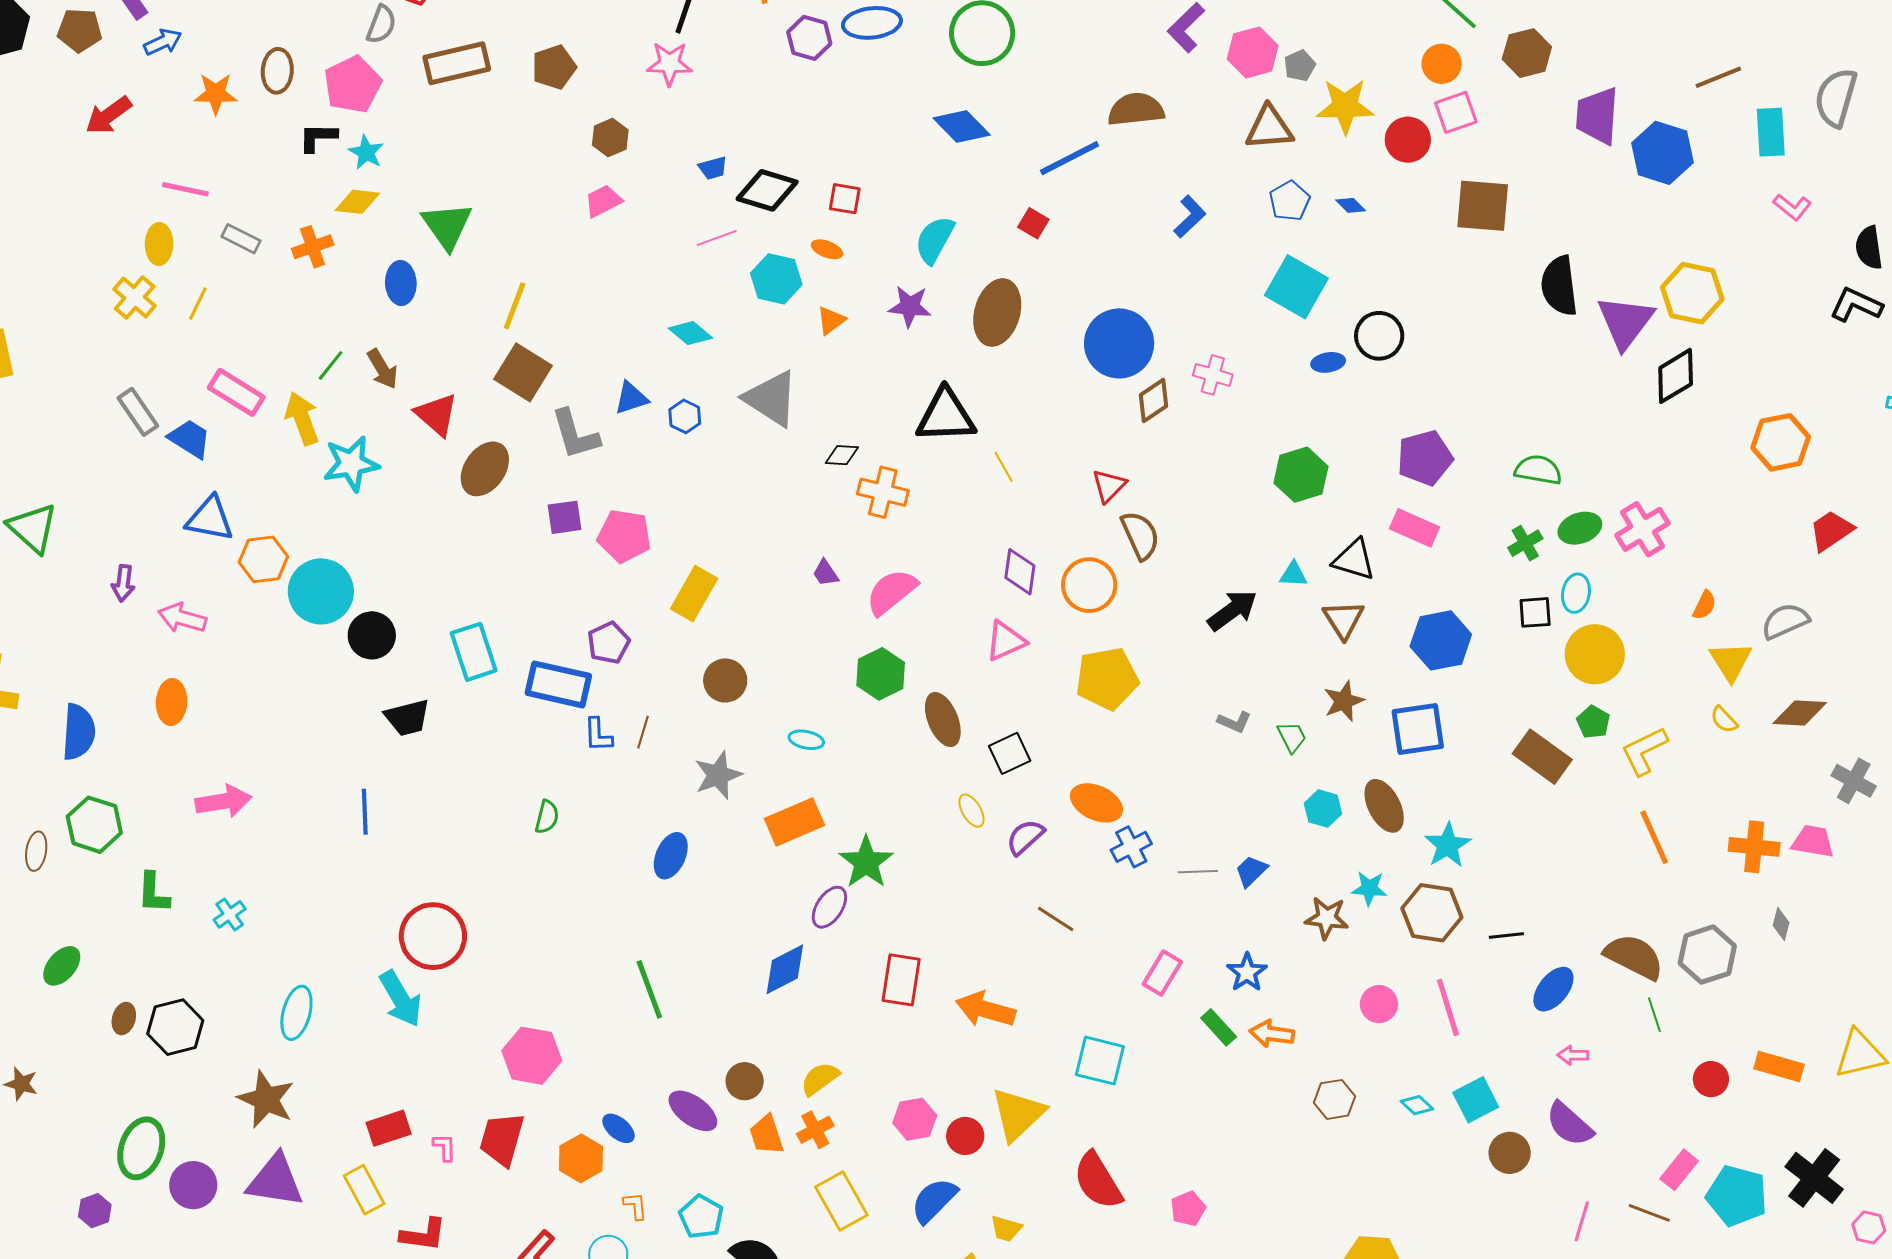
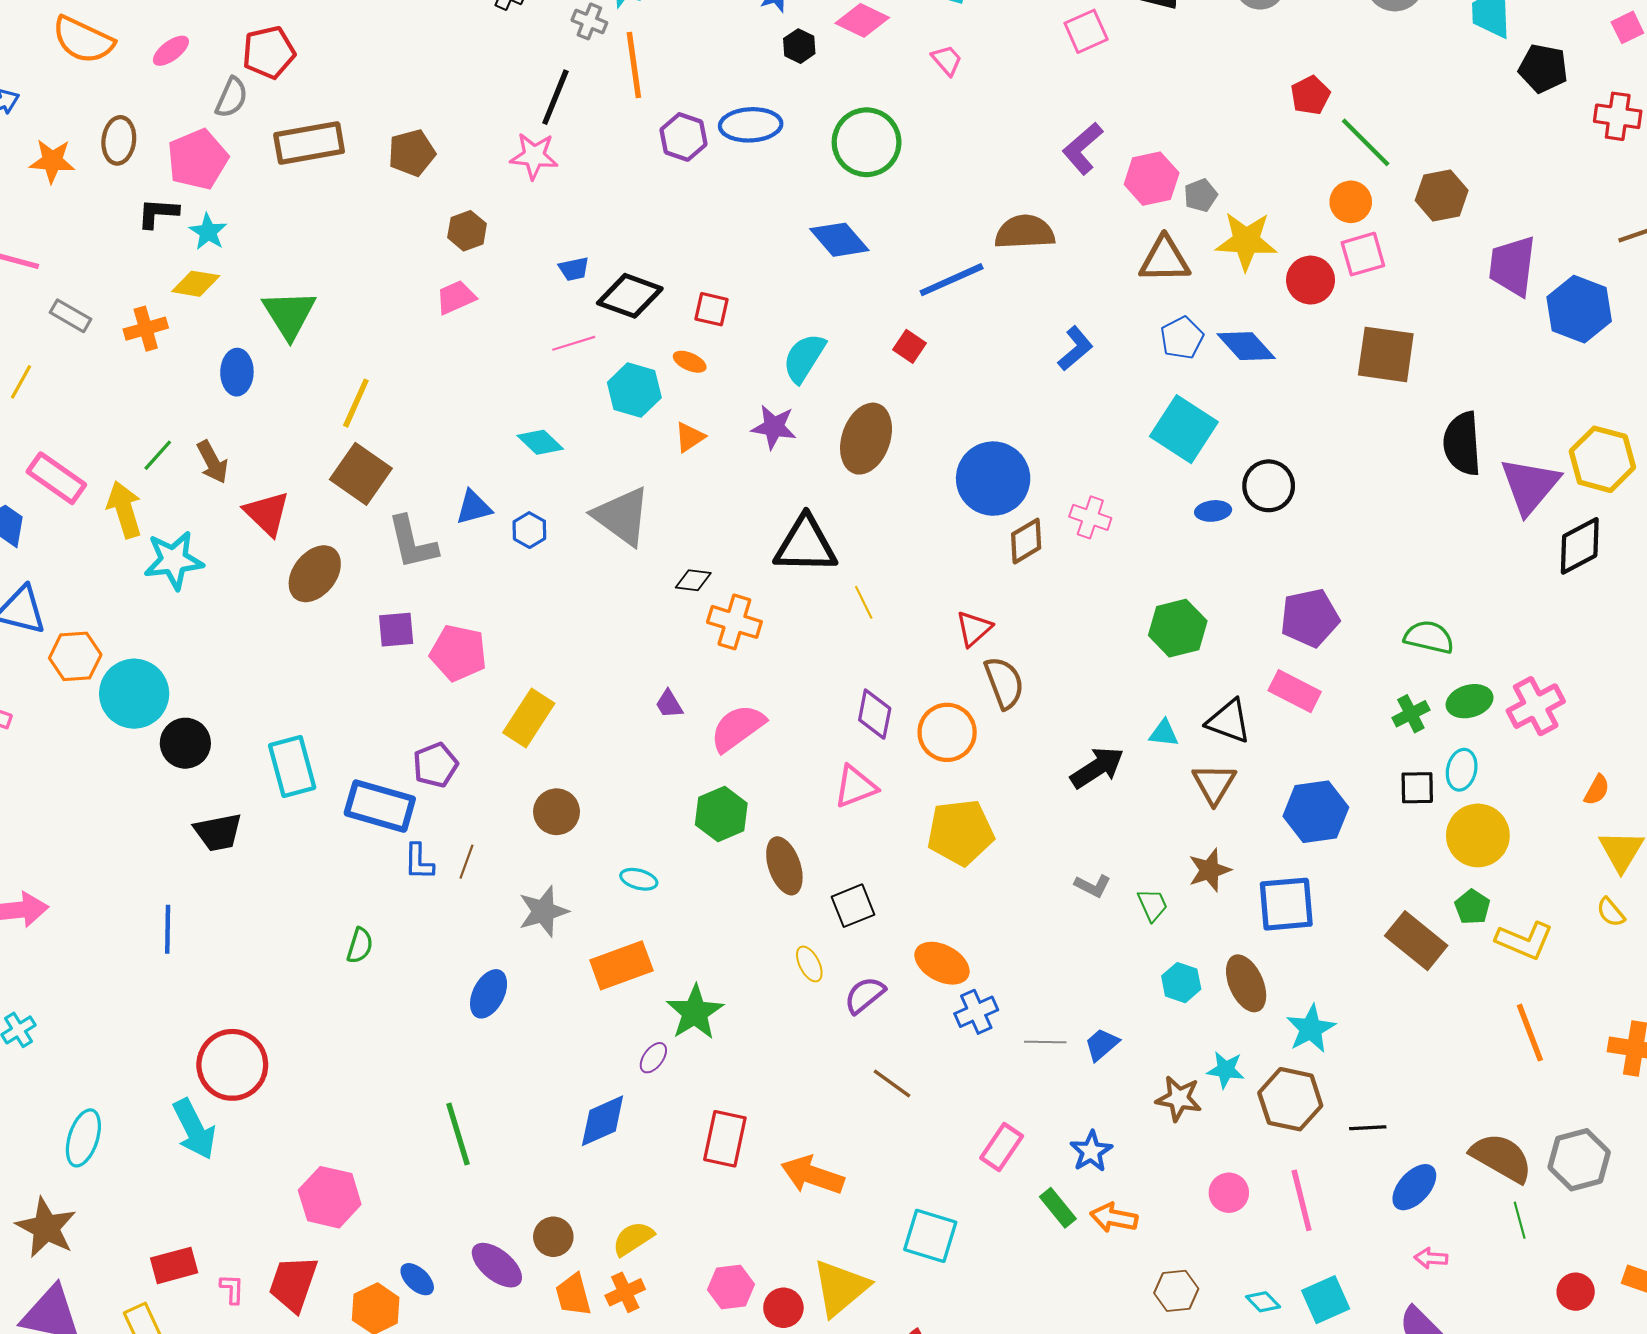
blue diamond: (1351, 205) -> (1246, 346), size x1.8
yellow L-shape: (1644, 751) -> (1525, 941), turned -134
purple ellipse: (829, 907) -> (653, 1058), size x0.7

